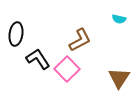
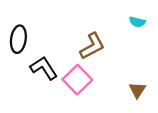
brown triangle: (119, 78) -> (137, 90), size x0.7

